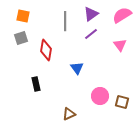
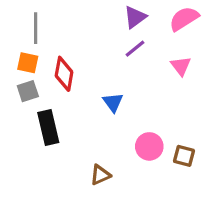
orange square: (23, 16) -> (28, 63), moved
gray line: (65, 21) -> (36, 28), moved
gray square: (21, 38) -> (28, 91), moved
black rectangle: (36, 84) -> (48, 128), size x1.5

